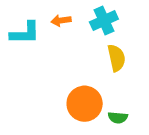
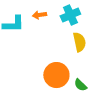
green semicircle: (118, 118) -> (80, 85), turned 40

